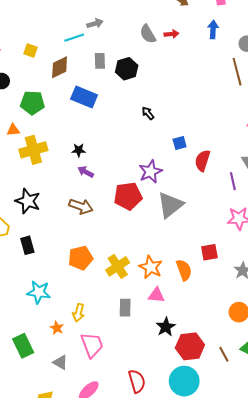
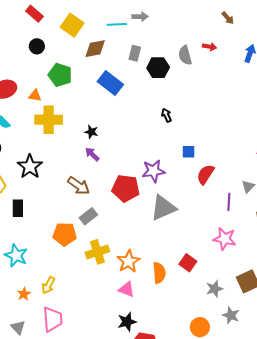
gray semicircle: (148, 34) -> (185, 55), moved
yellow square: (31, 50) -> (72, 25), size x1.6
red square: (209, 252) -> (188, 263), turned 30
gray rectangle: (125, 308) -> (88, 216), moved, turned 36

